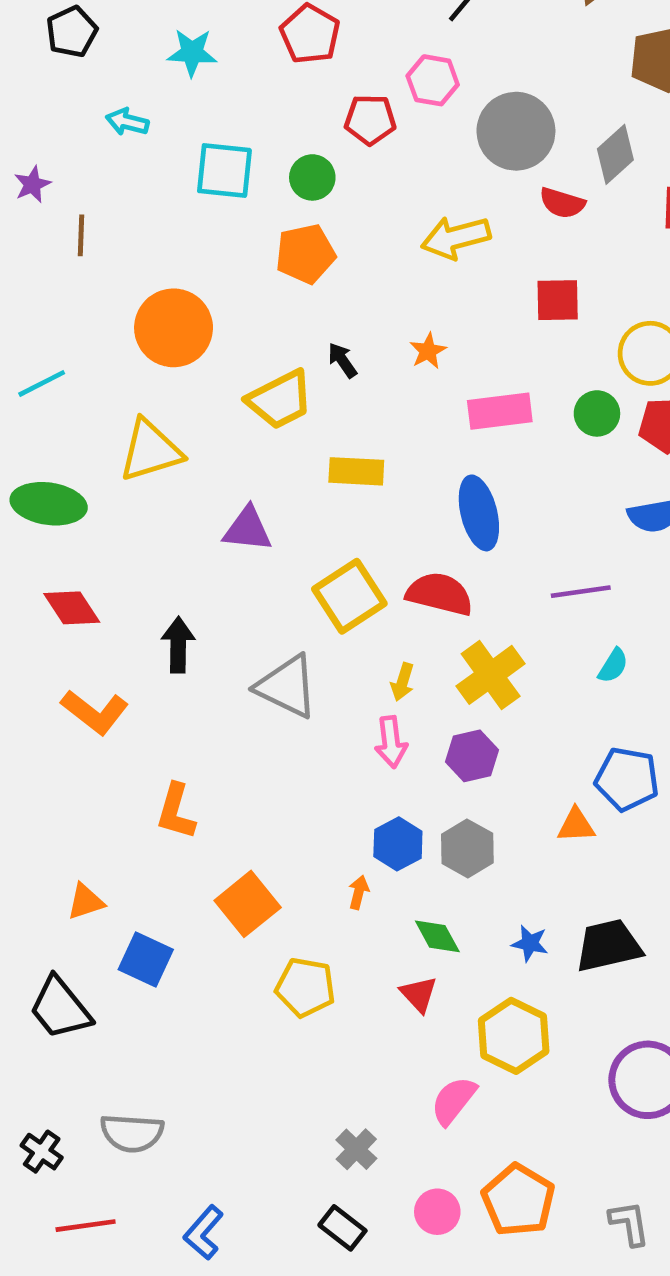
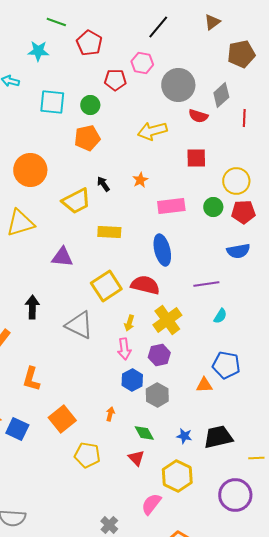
blue hexagon: (398, 844) -> (132, 380), moved
blue square: (146, 960) -> (17, 429), moved

